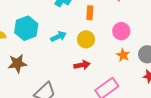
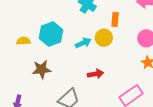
yellow circle: (86, 39) -> (104, 38), moved
red arrow: (82, 65) -> (95, 74), moved

